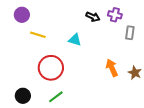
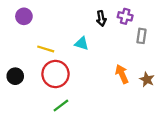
black arrow: (93, 17) -> (101, 18), turned 56
yellow line: (38, 35) -> (46, 49), moved
black circle: (23, 96) -> (15, 76), moved

